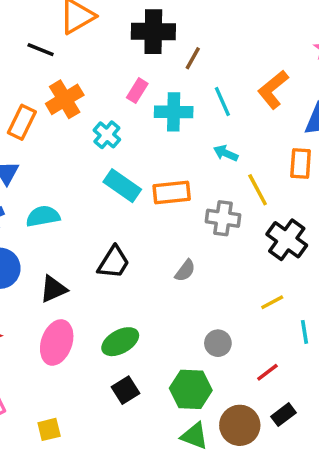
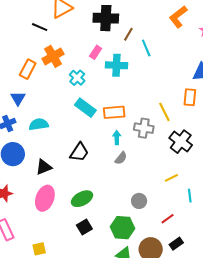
orange L-shape: (273, 90) -> (178, 17), moved
cyan line: (222, 102) -> (146, 48), moved
cyan arrow: (226, 153) -> (117, 138), moved, turned 64

